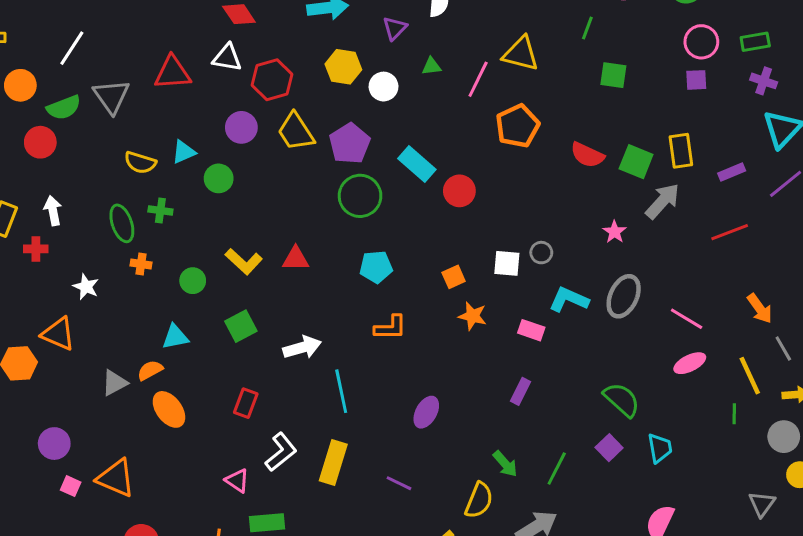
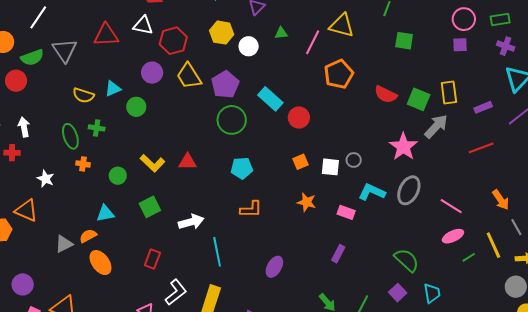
pink star: (615, 232) -> (403, 147), size x1.8
orange square: (454, 277) -> (300, 162), moved
green line: (734, 414) -> (469, 257), moved, turned 56

